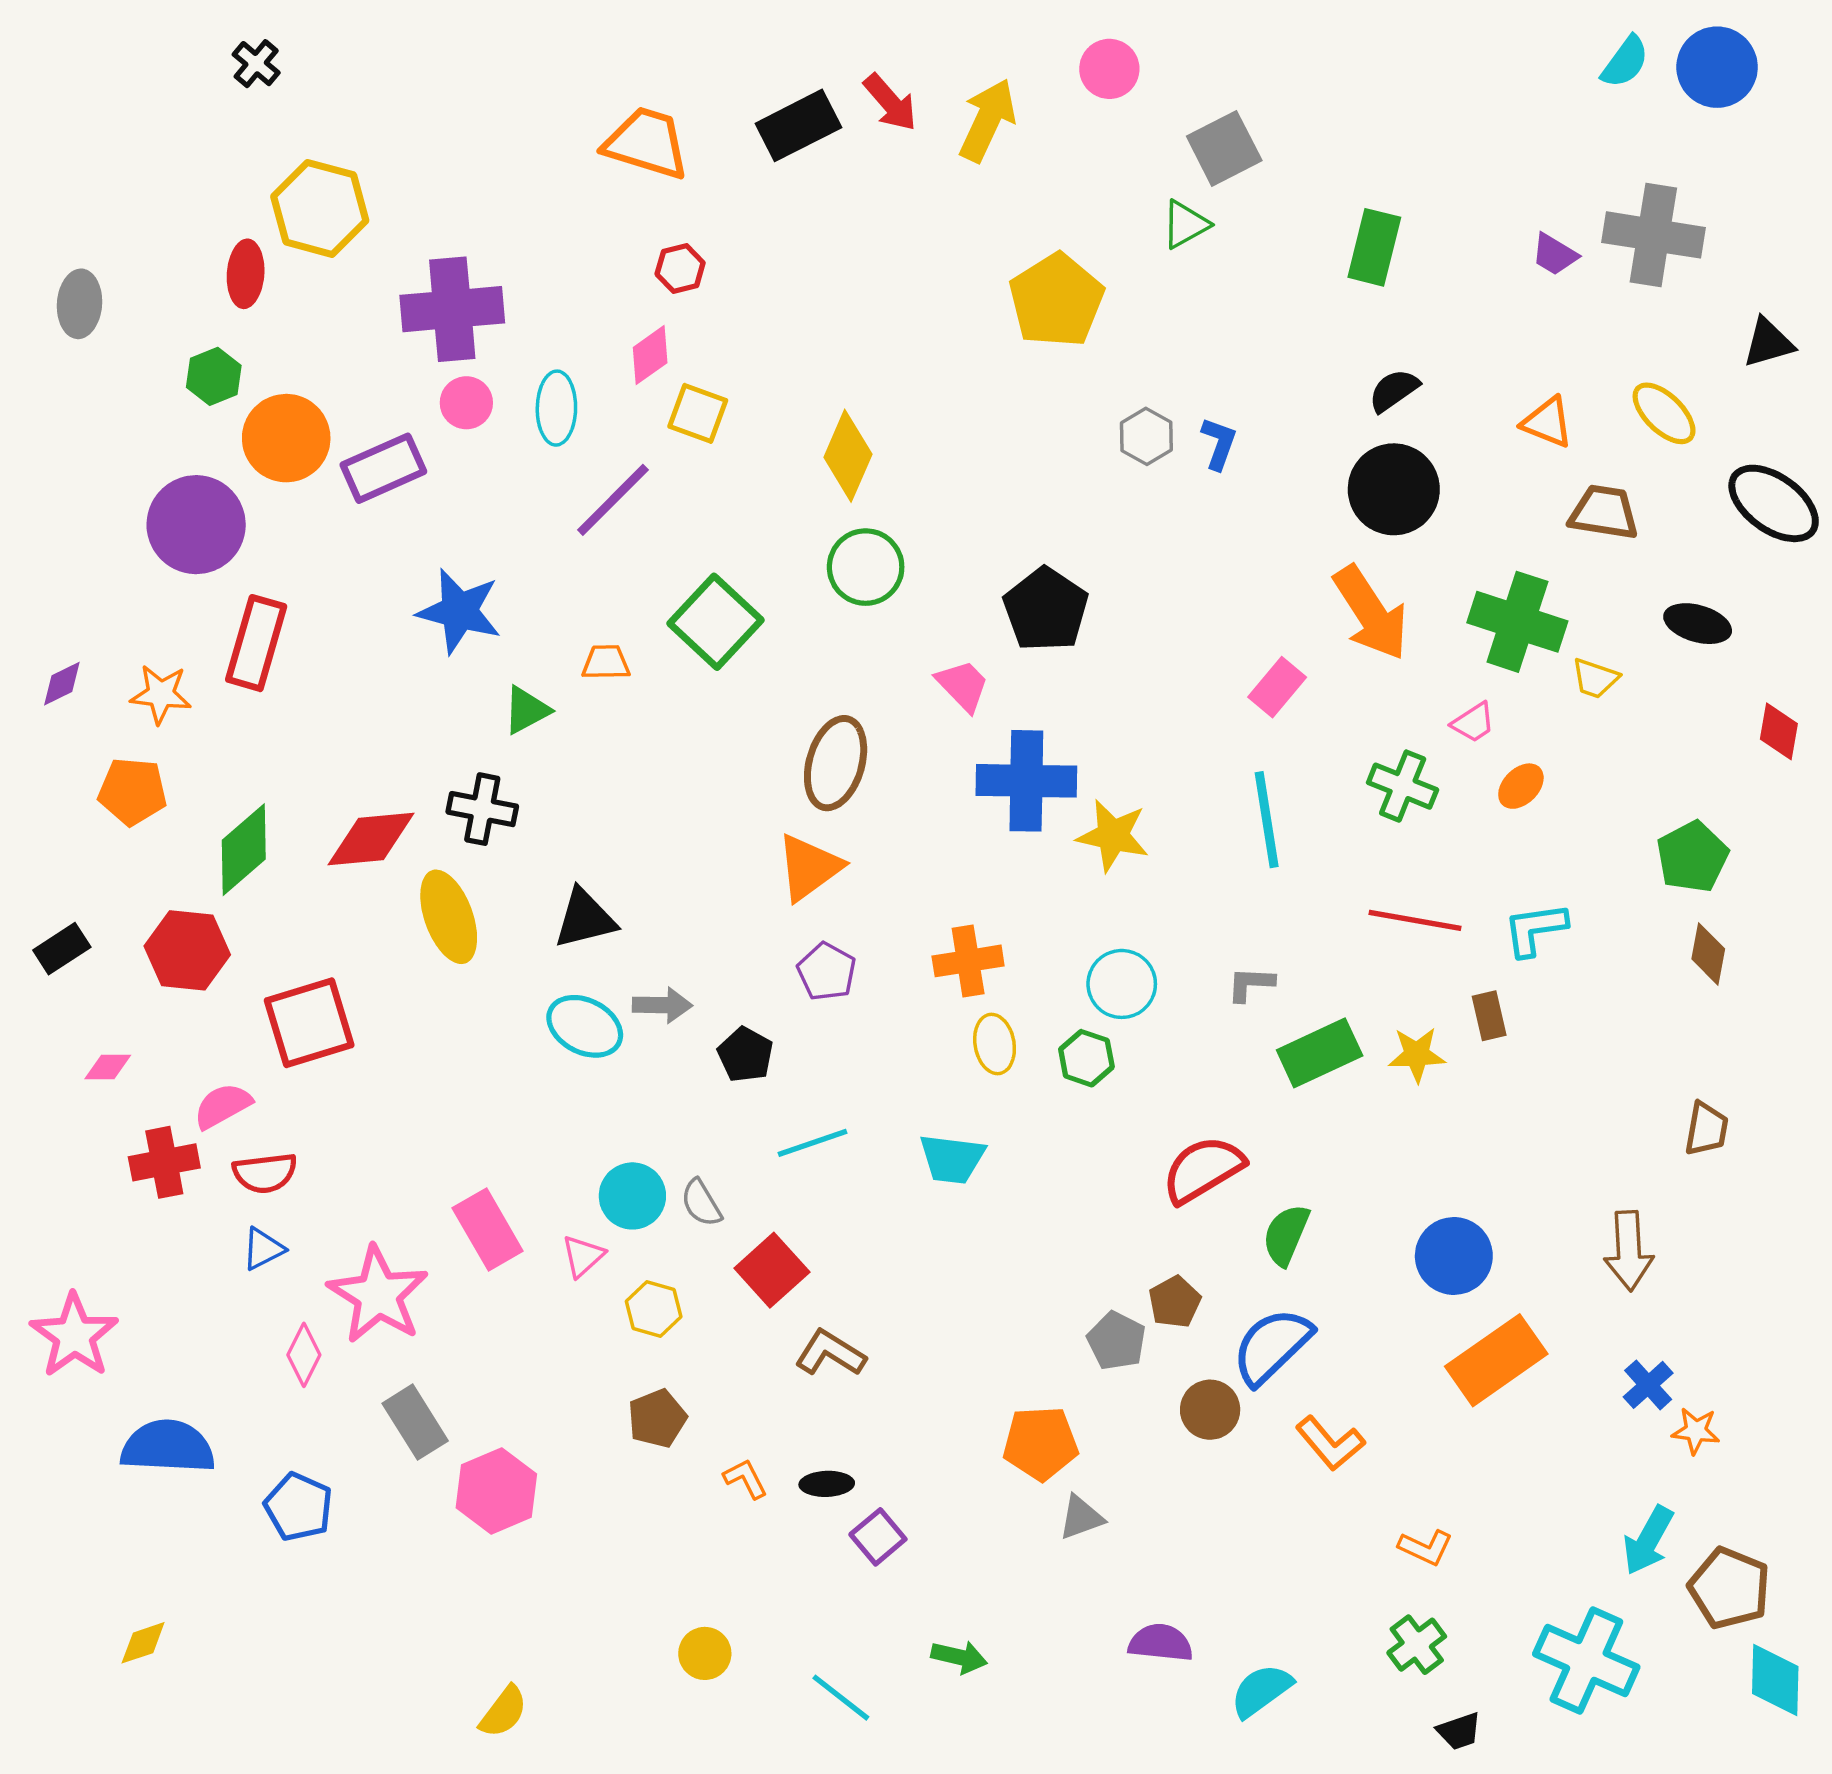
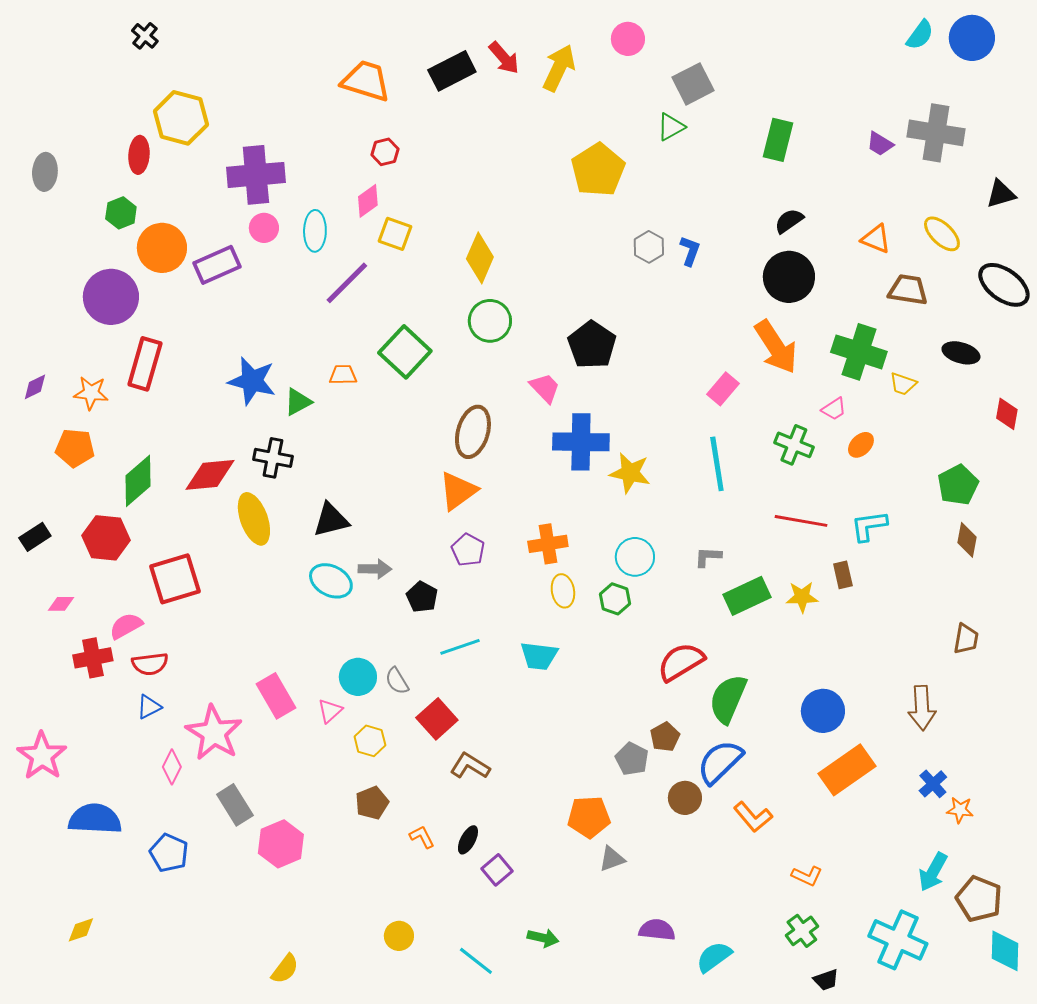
blue star: (459, 611) -> (252, 381), moved
green semicircle: (1286, 1235) -> (728, 699), size x1.4
black ellipse: (827, 1484) -> (468, 840), turned -60

